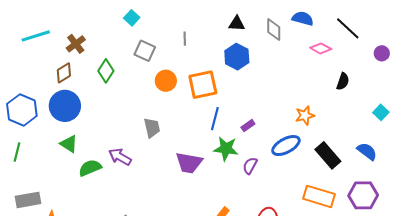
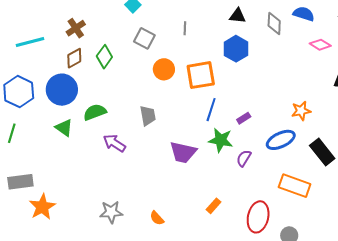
cyan line: (36, 36) -> (30, 42), moved
brown diamond: (64, 73) -> (74, 58), moved
green semicircle: (90, 168) -> (95, 112), moved
orange rectangle: (319, 196) -> (295, 186), moved

